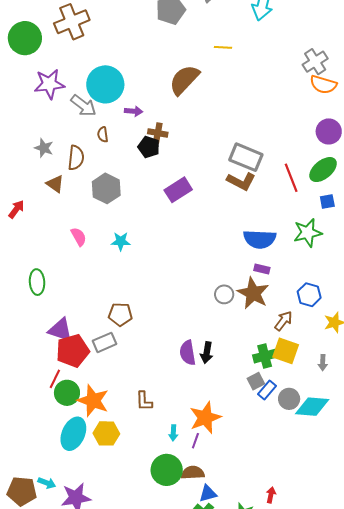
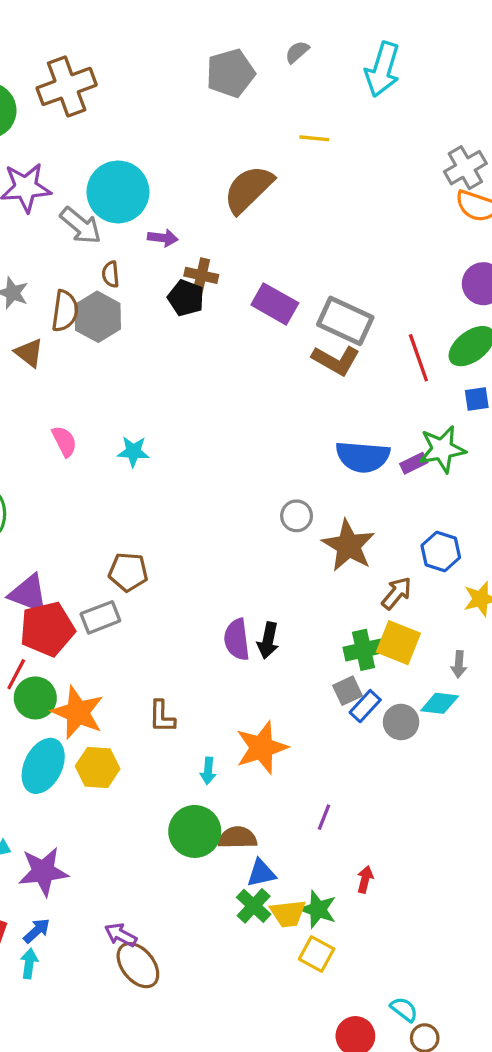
gray hexagon: (106, 188) -> (98, 317), moved
purple rectangle: (178, 190) -> (275, 304), moved, turned 60
purple rectangle: (262, 269) -> (414, 463), moved, turned -42
gray circle: (224, 294) -> (297, 516), moved
cyan diamond: (312, 407) -> (440, 703), moved, size x0.7
purple line: (195, 441) -> (324, 817), moved

